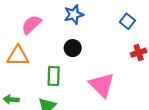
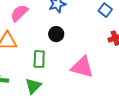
pink triangle: (102, 85) -> (82, 67), turned -30

